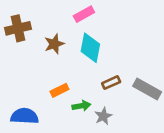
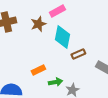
brown star: (54, 44) -> (38, 24), moved
brown rectangle: (111, 83) -> (78, 54), moved

